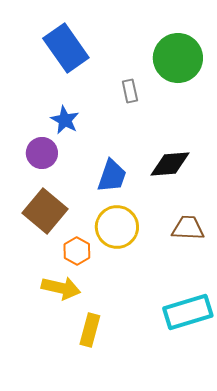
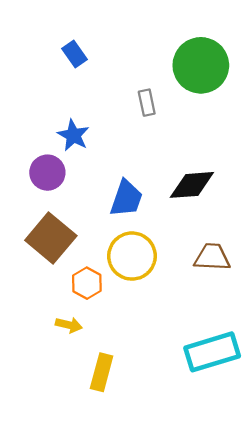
blue rectangle: (66, 48) -> (74, 54), size x0.5
yellow arrow: (61, 288) -> (69, 325), size x0.6

